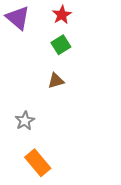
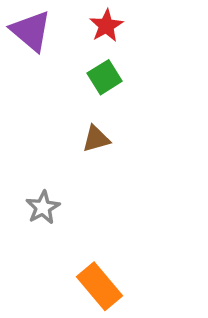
orange rectangle: (38, 163) -> (99, 286), moved

